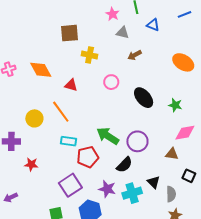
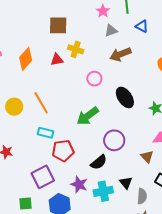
gray triangle: (123, 33) -> (111, 31), turned -40
brown arrow: (135, 55) -> (120, 54), size x1.5
orange diamond: (41, 70) -> (26, 59), turned 65
red triangle: (71, 85) -> (57, 60), moved, turned -32
green arrow: (108, 136) -> (88, 116), moved, turned -75
brown triangle: (172, 154) -> (147, 157), turned 32

